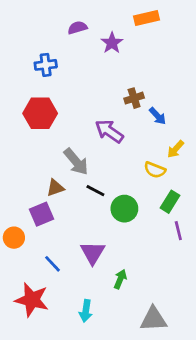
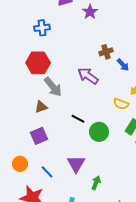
gray arrow: (76, 162) -> (53, 87), moved
brown triangle: (55, 188) -> (41, 107), moved
orange circle: (14, 238) -> (20, 164), moved

